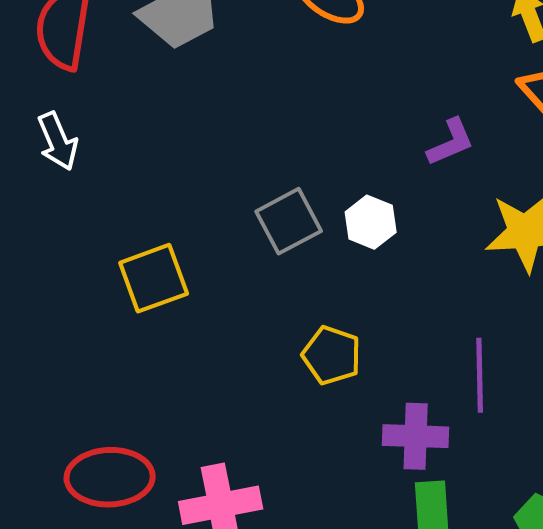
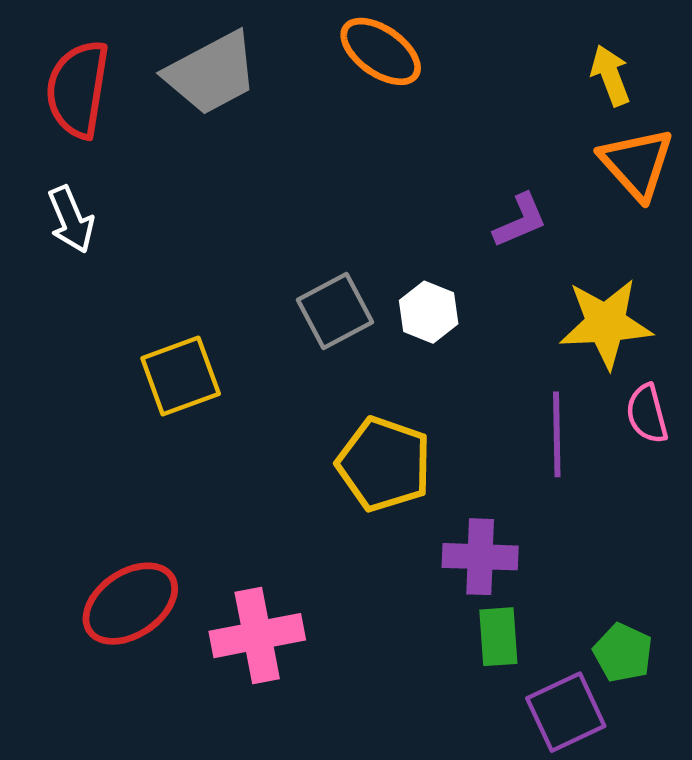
yellow pentagon: (332, 355) -> (384, 464), size x1.4
purple line: (480, 375) -> (557, 434), moved
red ellipse: (110, 477) -> (130, 604), turned -32

